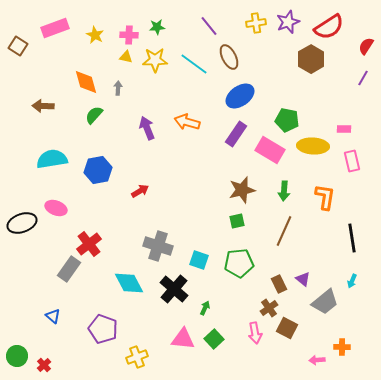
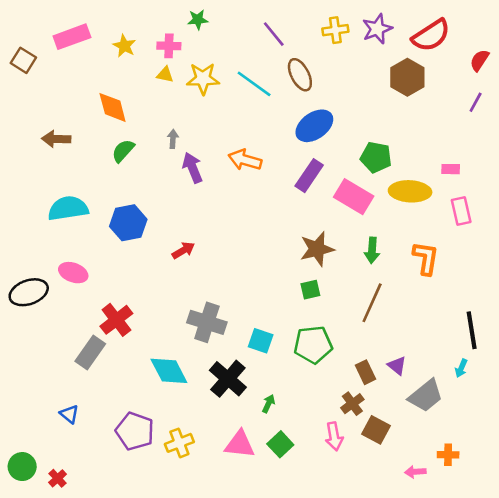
green star: (157, 27) -> (198, 20), moved
gray arrow: (118, 88) -> (173, 139), moved
black line: (352, 238) -> (472, 330), moved
yellow cross: (137, 357) -> (179, 443), moved

